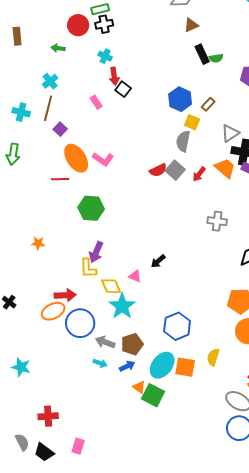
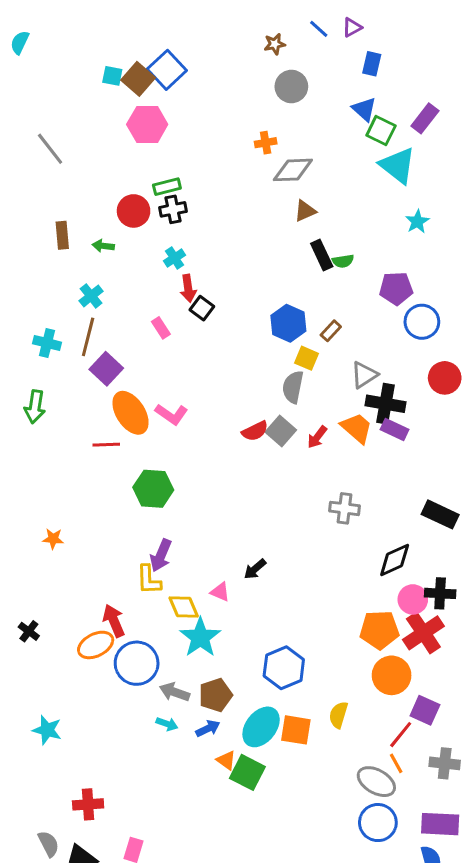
brown rectangle: (17, 36) -> (62, 235), moved
cyan cross: (105, 56) -> (175, 258), turned 32
purple square: (60, 129) -> (106, 369), size x1.5
orange star: (38, 243) -> (53, 539), moved
red arrow: (65, 295) -> (114, 621), turned -110

